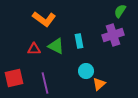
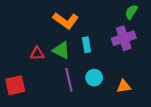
orange L-shape: (44, 19) -> (66, 21), moved
purple line: (45, 83) -> (69, 80), moved
orange triangle: (99, 84) -> (124, 86), moved, turned 32

